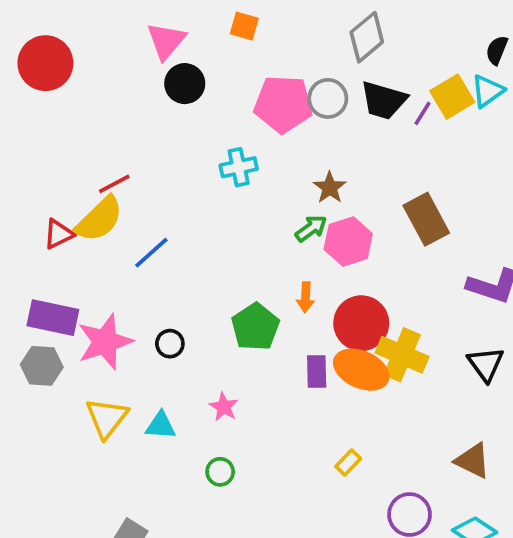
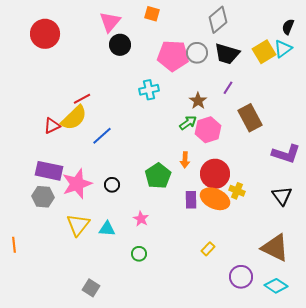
purple line: (423, 113) -> (228, 88), moved
yellow cross: (402, 355) -> (237, 191), size x0.6
brown triangle: (473, 461) -> (275, 248), size x1.4

